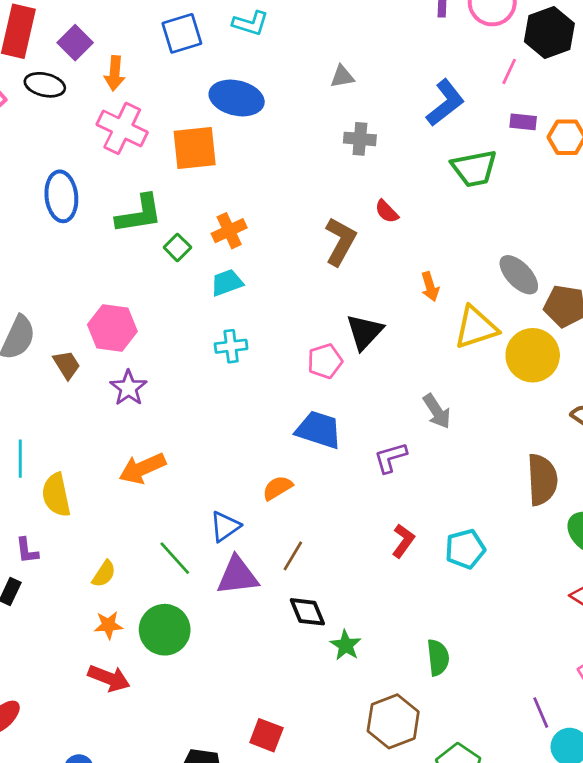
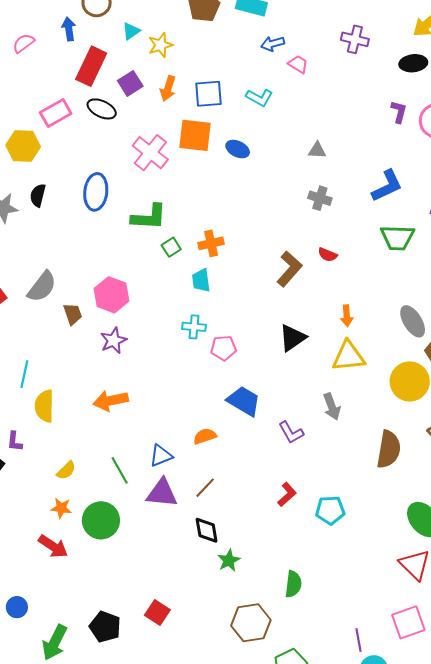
orange arrow: (115, 73) -> (168, 88), moved
blue ellipse: (237, 98) -> (238, 149), size x0.6
orange square: (195, 148) -> (195, 135), moved
red semicircle: (387, 211) -> (328, 255), turned -36
cyan trapezoid: (227, 283) -> (201, 280), turned -90
yellow triangle: (476, 328) -> (348, 356), moved
pink pentagon: (325, 361) -> (224, 348), moved
purple L-shape: (391, 458) -> (291, 432), turned -116
brown semicircle: (542, 480) -> (389, 449), moved

